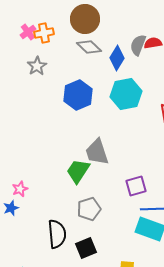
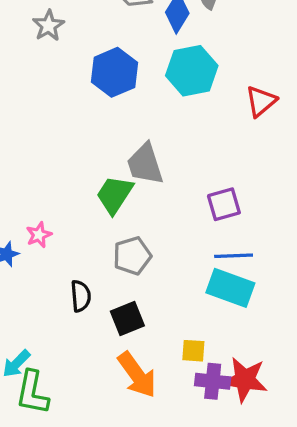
purple square: (136, 186) -> (224, 204), moved
pink star: (20, 189) -> (39, 235), moved
black semicircle: (57, 234) -> (81, 296), size x0.7

